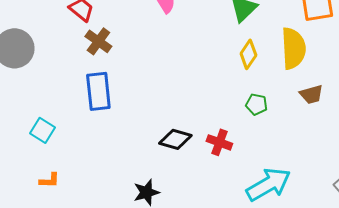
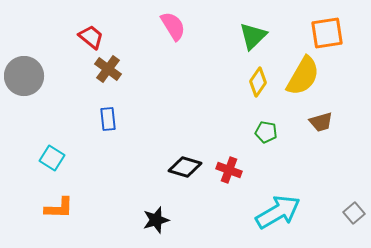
yellow semicircle: (293, 48) -> (303, 76), turned 33
blue rectangle: (98, 91) -> (108, 119), size x0.6
orange L-shape: (49, 180) -> (59, 208), size x1.4

